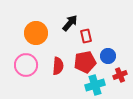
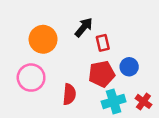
red semicircle: (58, 66) -> (69, 94), moved
red cross: (120, 75) -> (143, 101), moved, turned -32

